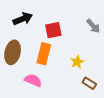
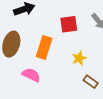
red square: (53, 30) -> (69, 24), moved

